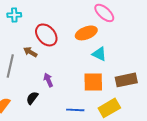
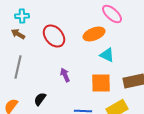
brown arrow: (30, 52) -> (18, 34), moved
purple arrow: (48, 80) -> (65, 75), moved

